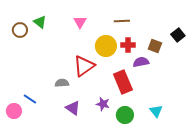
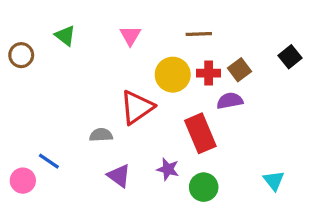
brown circle: (20, 30) -> (21, 55), moved
brown square: (155, 46) -> (240, 70), moved, turned 32
cyan triangle: (156, 111) -> (274, 181), moved

